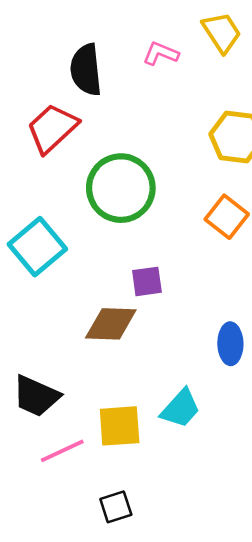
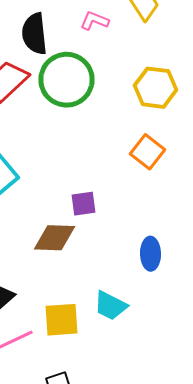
green circle: (121, 188) -> (66, 80), moved
cyan trapezoid: (181, 408) -> (110, 306), turned 75

